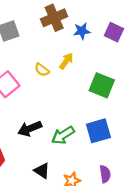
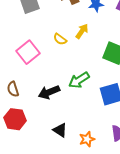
green arrow: (63, 135) -> (79, 80), moved

